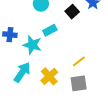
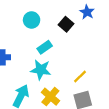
cyan star: (32, 45) -> (41, 70), moved

